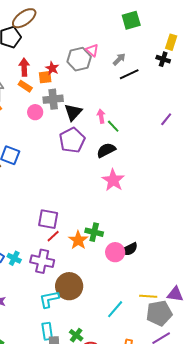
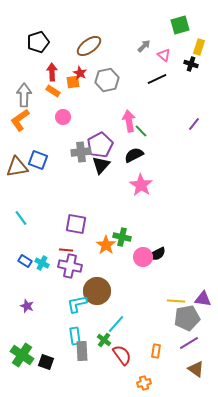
brown ellipse: (24, 18) -> (89, 46), moved
green square: (131, 20) -> (180, 25), moved
pink triangle: (92, 50) -> (164, 55), moved
gray hexagon: (79, 59) -> (107, 80), moved
gray arrow: (119, 59) -> (144, 46), moved
gray cross: (53, 99) -> (81, 152), moved
black triangle: (73, 112) -> (101, 165), moved
pink arrow: (101, 116) -> (129, 121), size x1.5
red line: (53, 236) -> (66, 250), moved, turned 48
cyan line: (115, 309) -> (116, 324), moved

